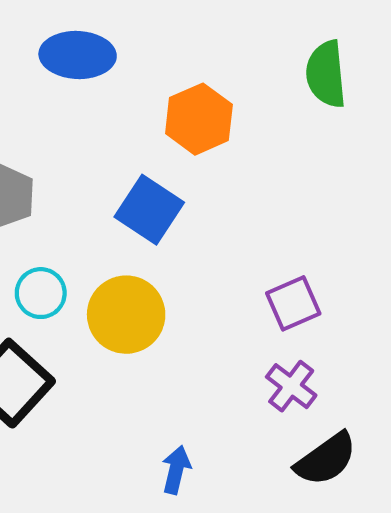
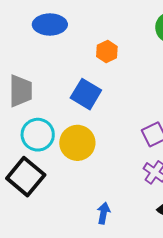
orange hexagon: (199, 119) -> (107, 51), size x0.7
cyan circle: (41, 293) -> (38, 135), size x1.4

